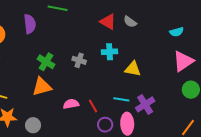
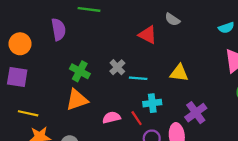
red triangle: (108, 22) -> (148, 35), moved
cyan cross: (110, 52) -> (152, 103), moved
gray cross: (79, 60) -> (117, 67), turned 32
cyan line: (121, 99) -> (138, 78), moved

